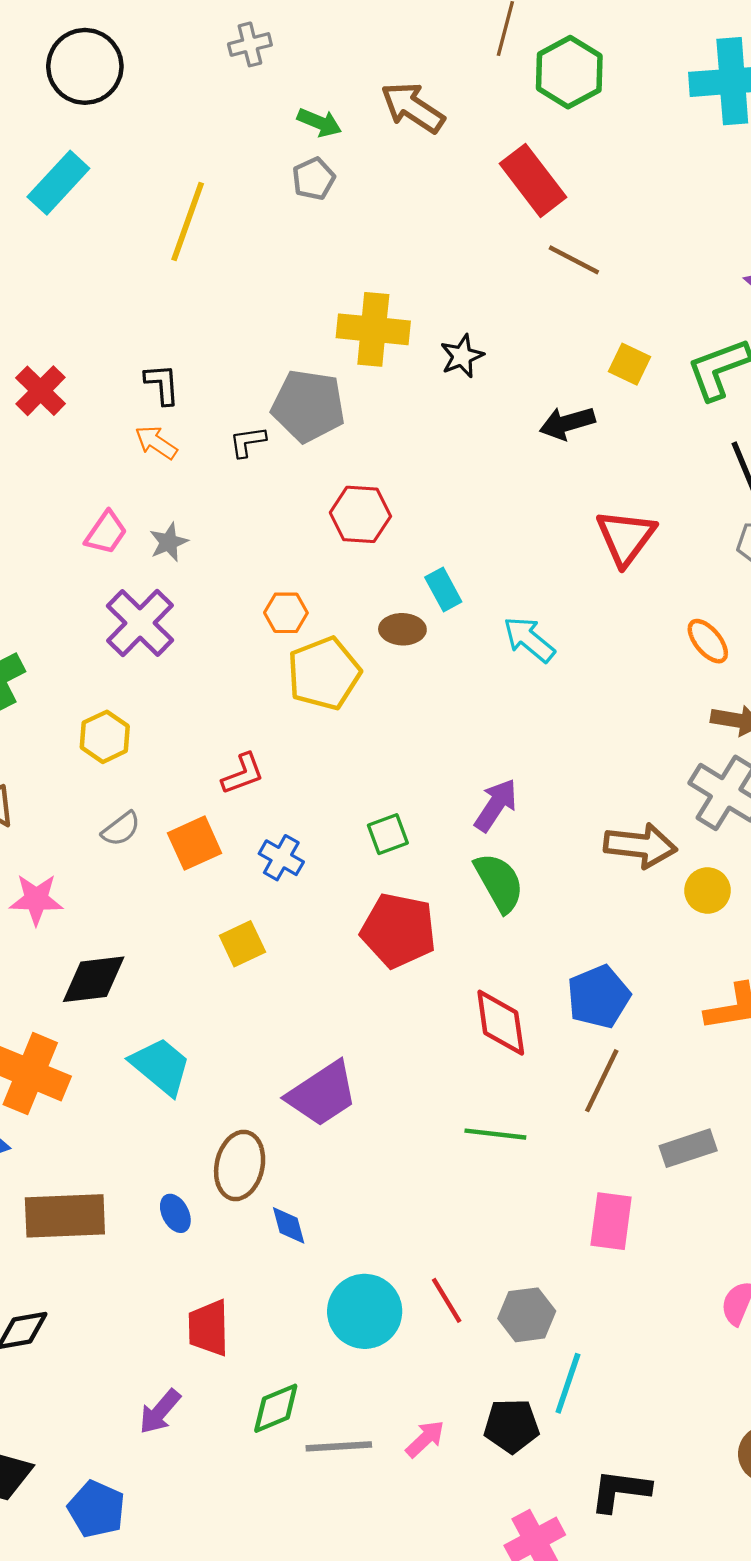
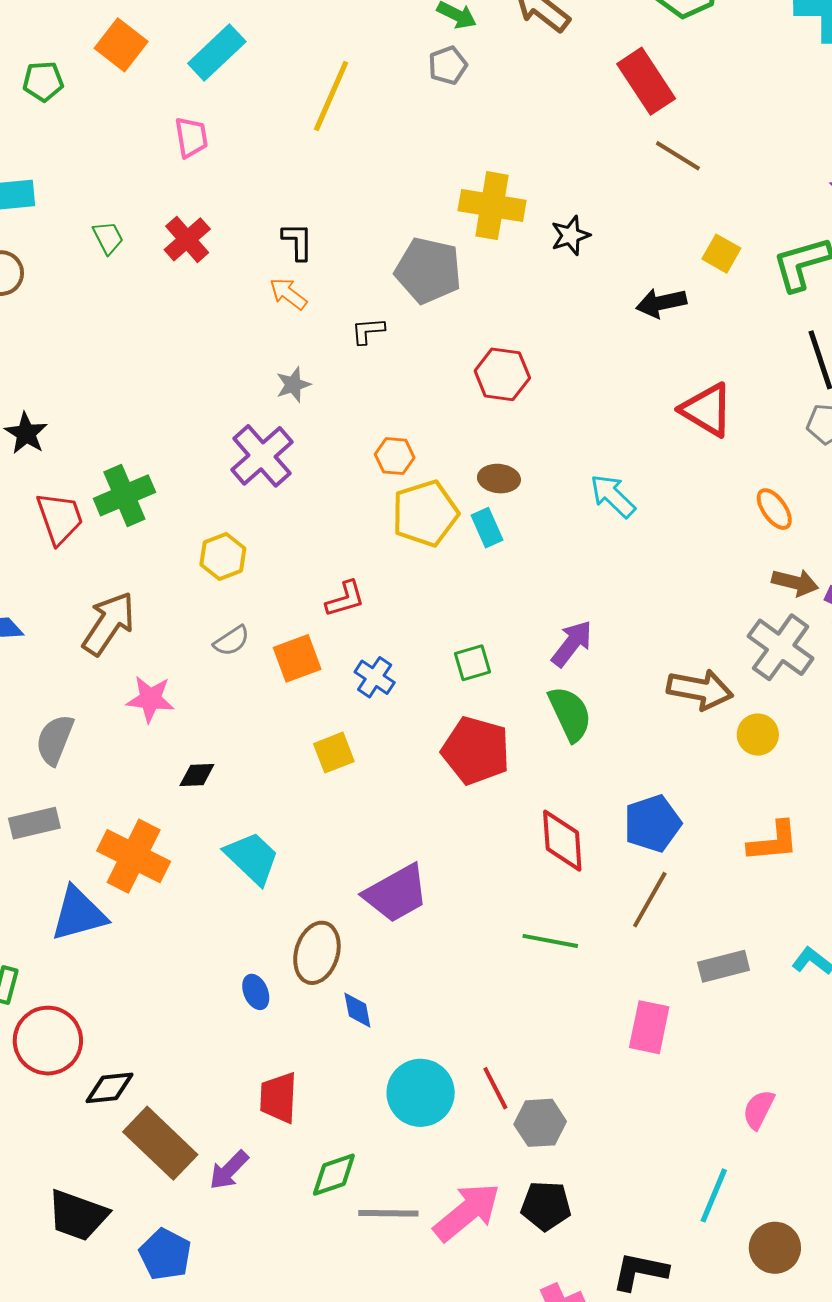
black L-shape: (248, 442) -> (368, 331), moved
red hexagon: (360, 514) -> (502, 374), moved
pink trapezoid: (106, 533) -> (191, 137), moved, turned -48
red triangle: (626, 537) -> (707, 410), turned -40
cyan rectangle: (443, 590) -> (487, 528), moved
black diamond: (94, 979) -> (197, 775), size x0.6
brown rectangle: (65, 1216) -> (160, 1143), moved, turned 42
gray hexagon: (527, 1315) -> (540, 1123), moved
cyan line: (568, 1383) -> (714, 1195), moved
pink arrow: (425, 1439) -> (467, 1212), size x1.8

